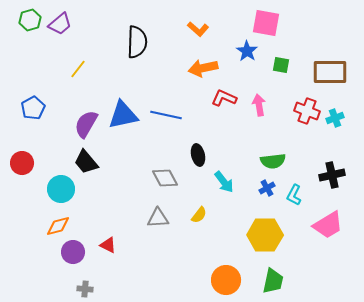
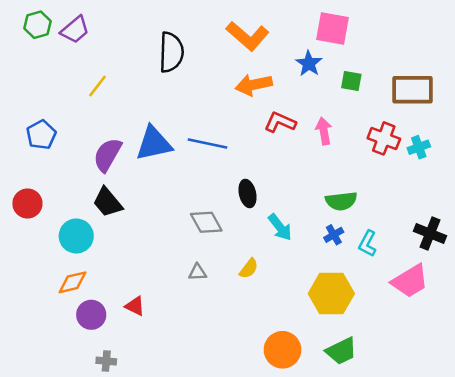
orange L-shape: (198, 29) -> (248, 36), size x1.6
black cross: (332, 175) -> (430, 234), moved, turned 35
gray triangle: (158, 218) -> (197, 272), size x0.7
green trapezoid: (273, 281) -> (341, 351), turned 52

